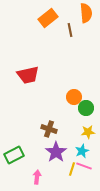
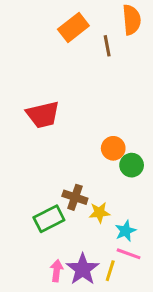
yellow star: (88, 132) -> (99, 213), moved
purple star: (56, 152) -> (83, 269), moved
green rectangle: (14, 155) -> (49, 219), moved
yellow line: (72, 169) -> (110, 271), moved

